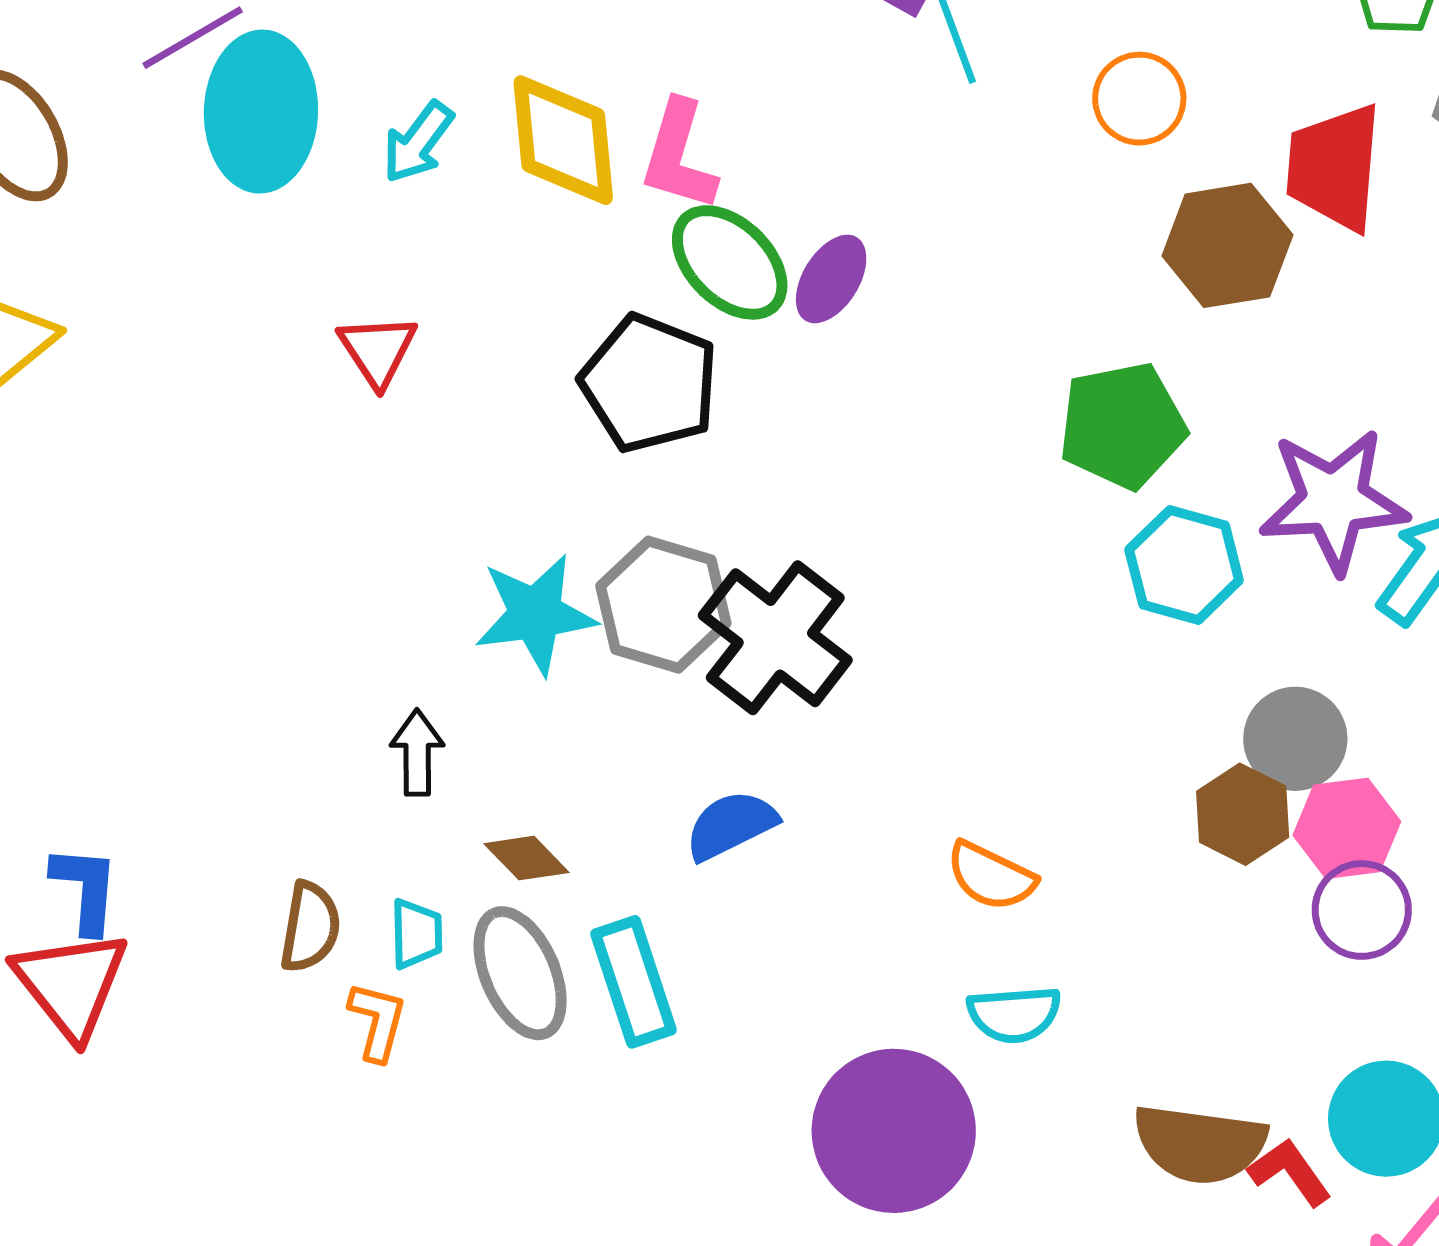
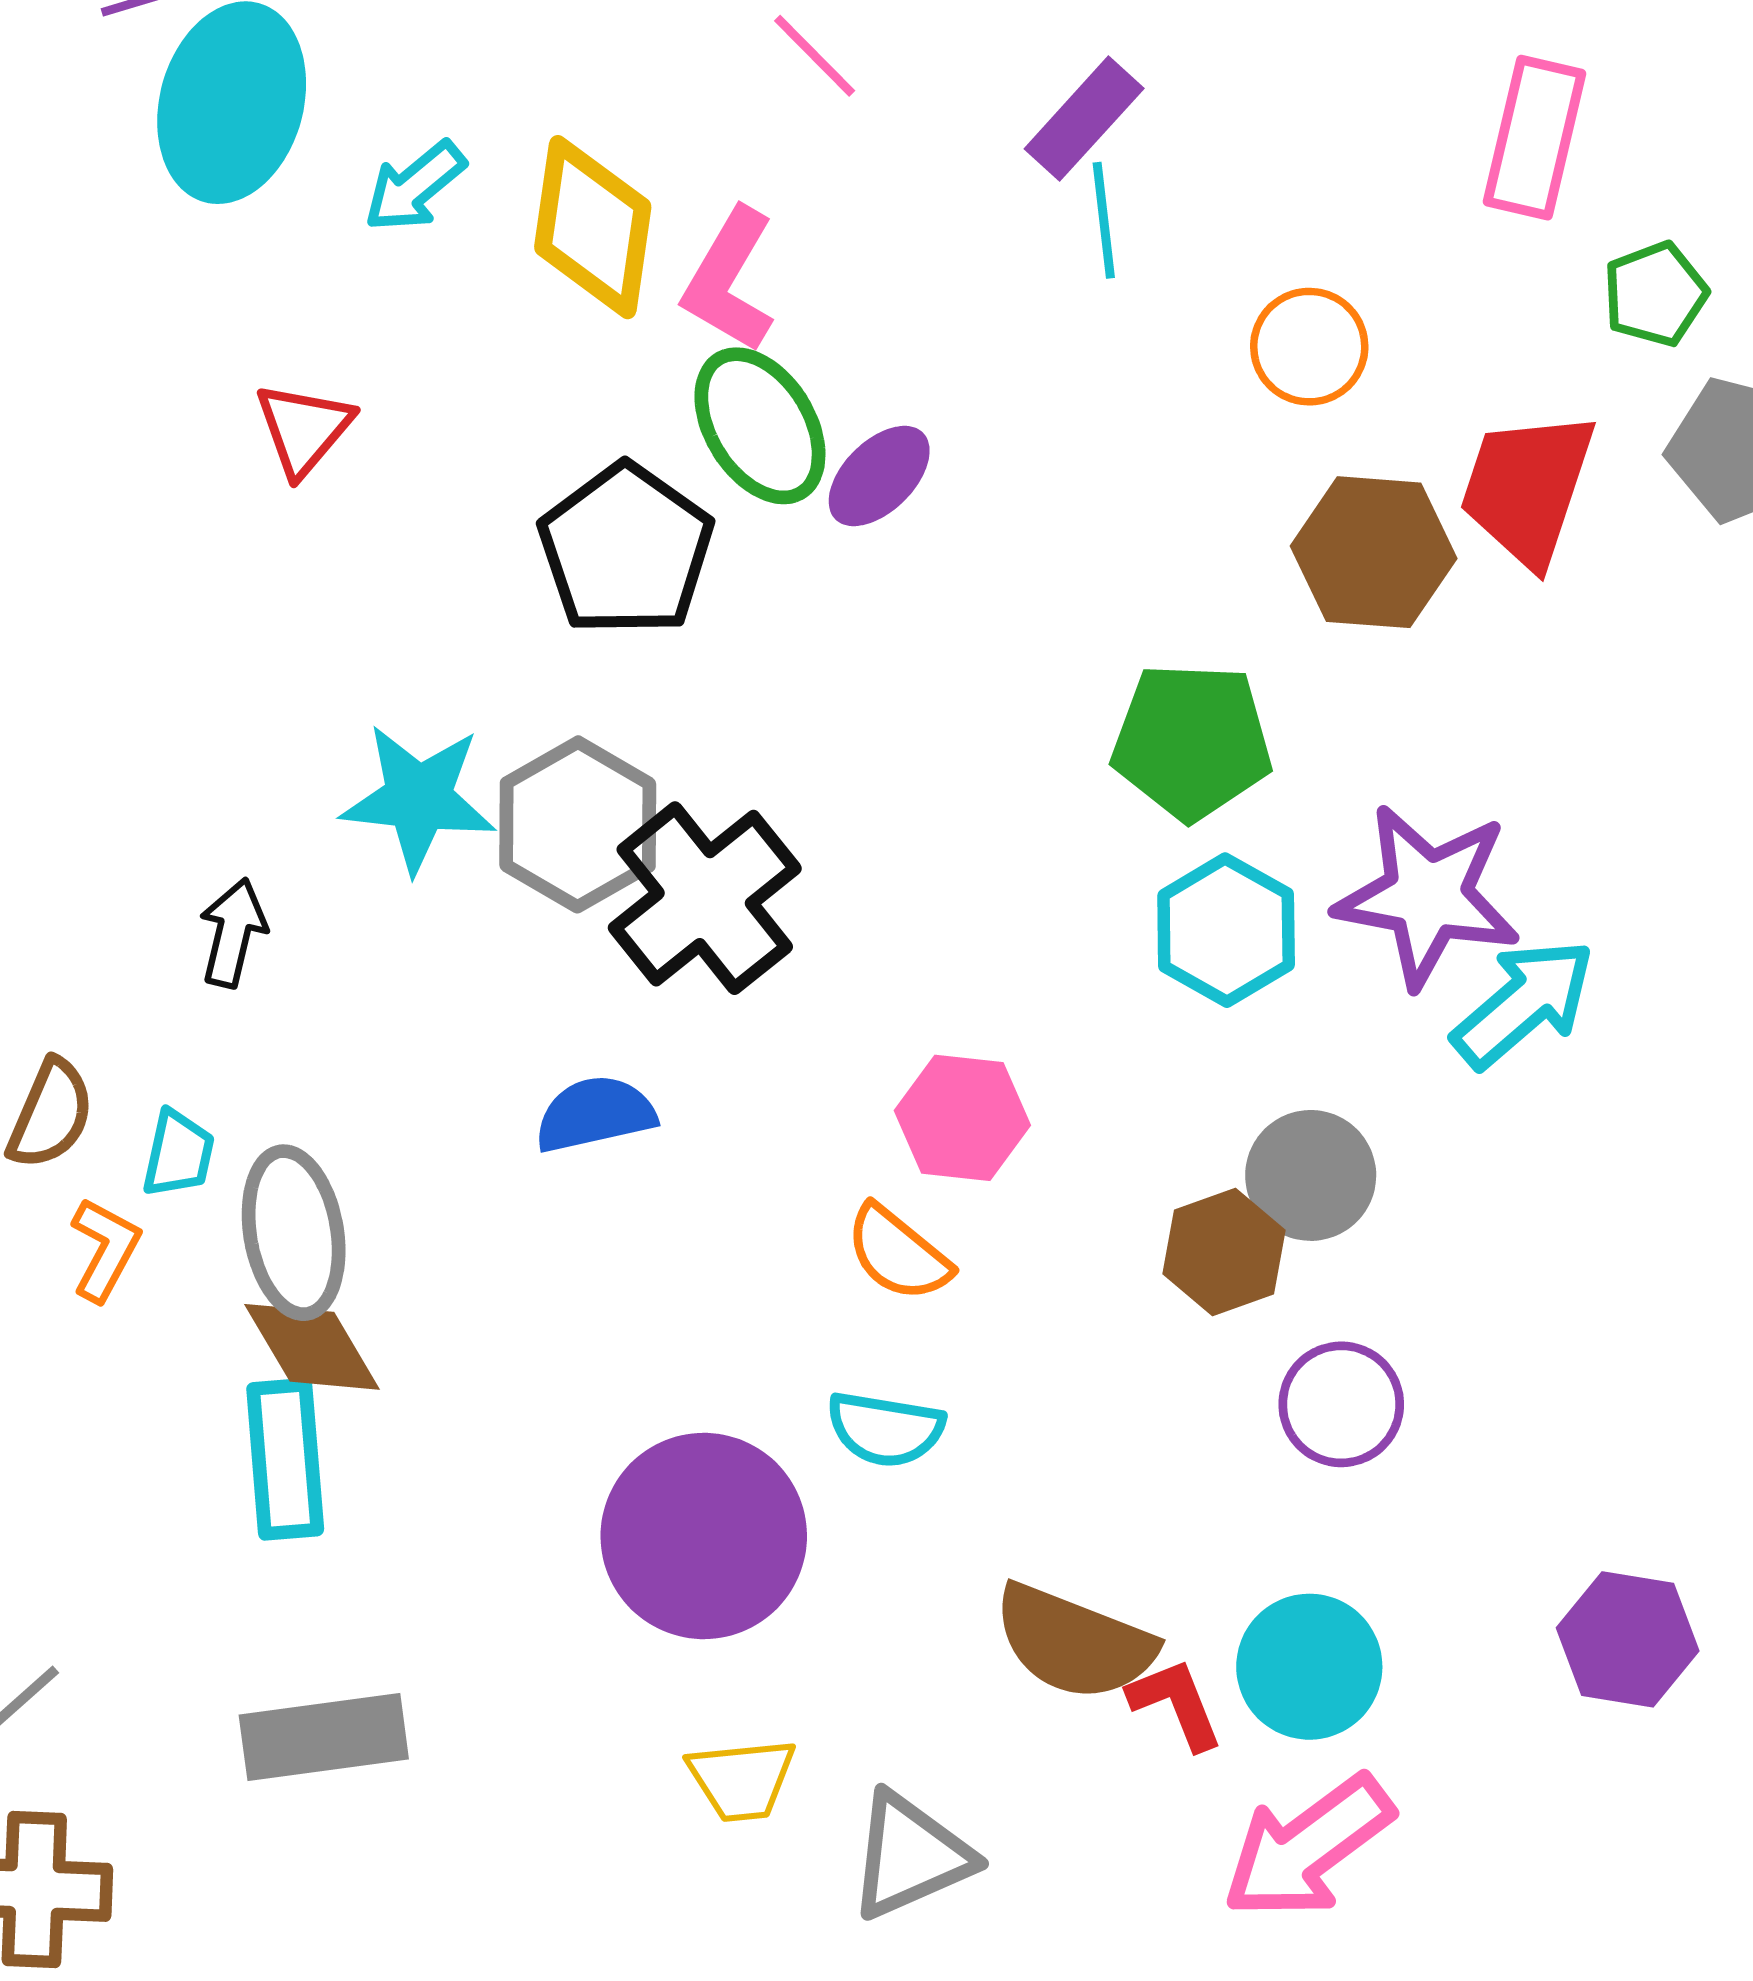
pink hexagon: (1347, 828) -> (962, 1118), moved
brown diamond: (527, 858) -> (312, 1347), moved, size x1.4
cyan rectangle: (634, 982) -> (285, 1459), moved

